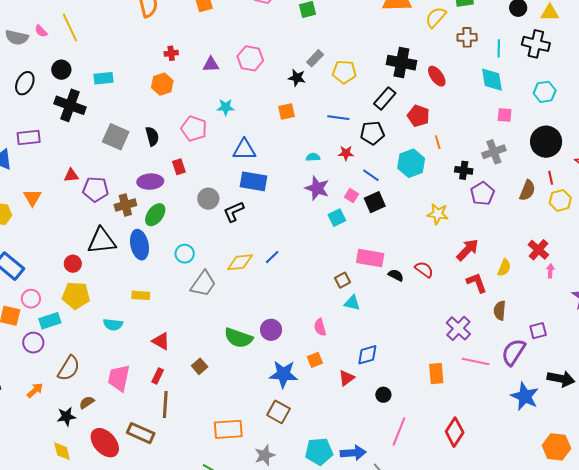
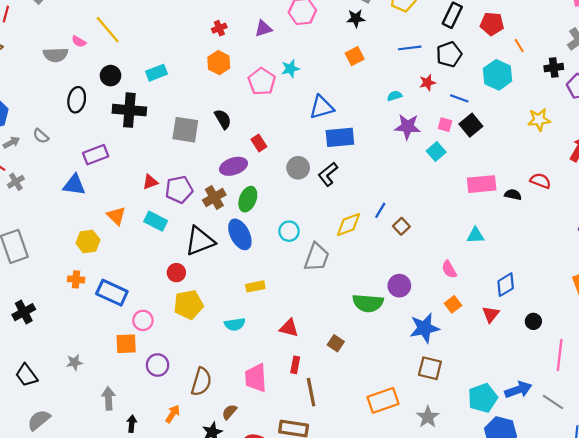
pink pentagon: (194, 129) -> (262, 81), moved, turned 30
brown square: (342, 280) -> (401, 226), moved
cyan rectangle: (50, 321) -> (156, 221), moved, turned 60

